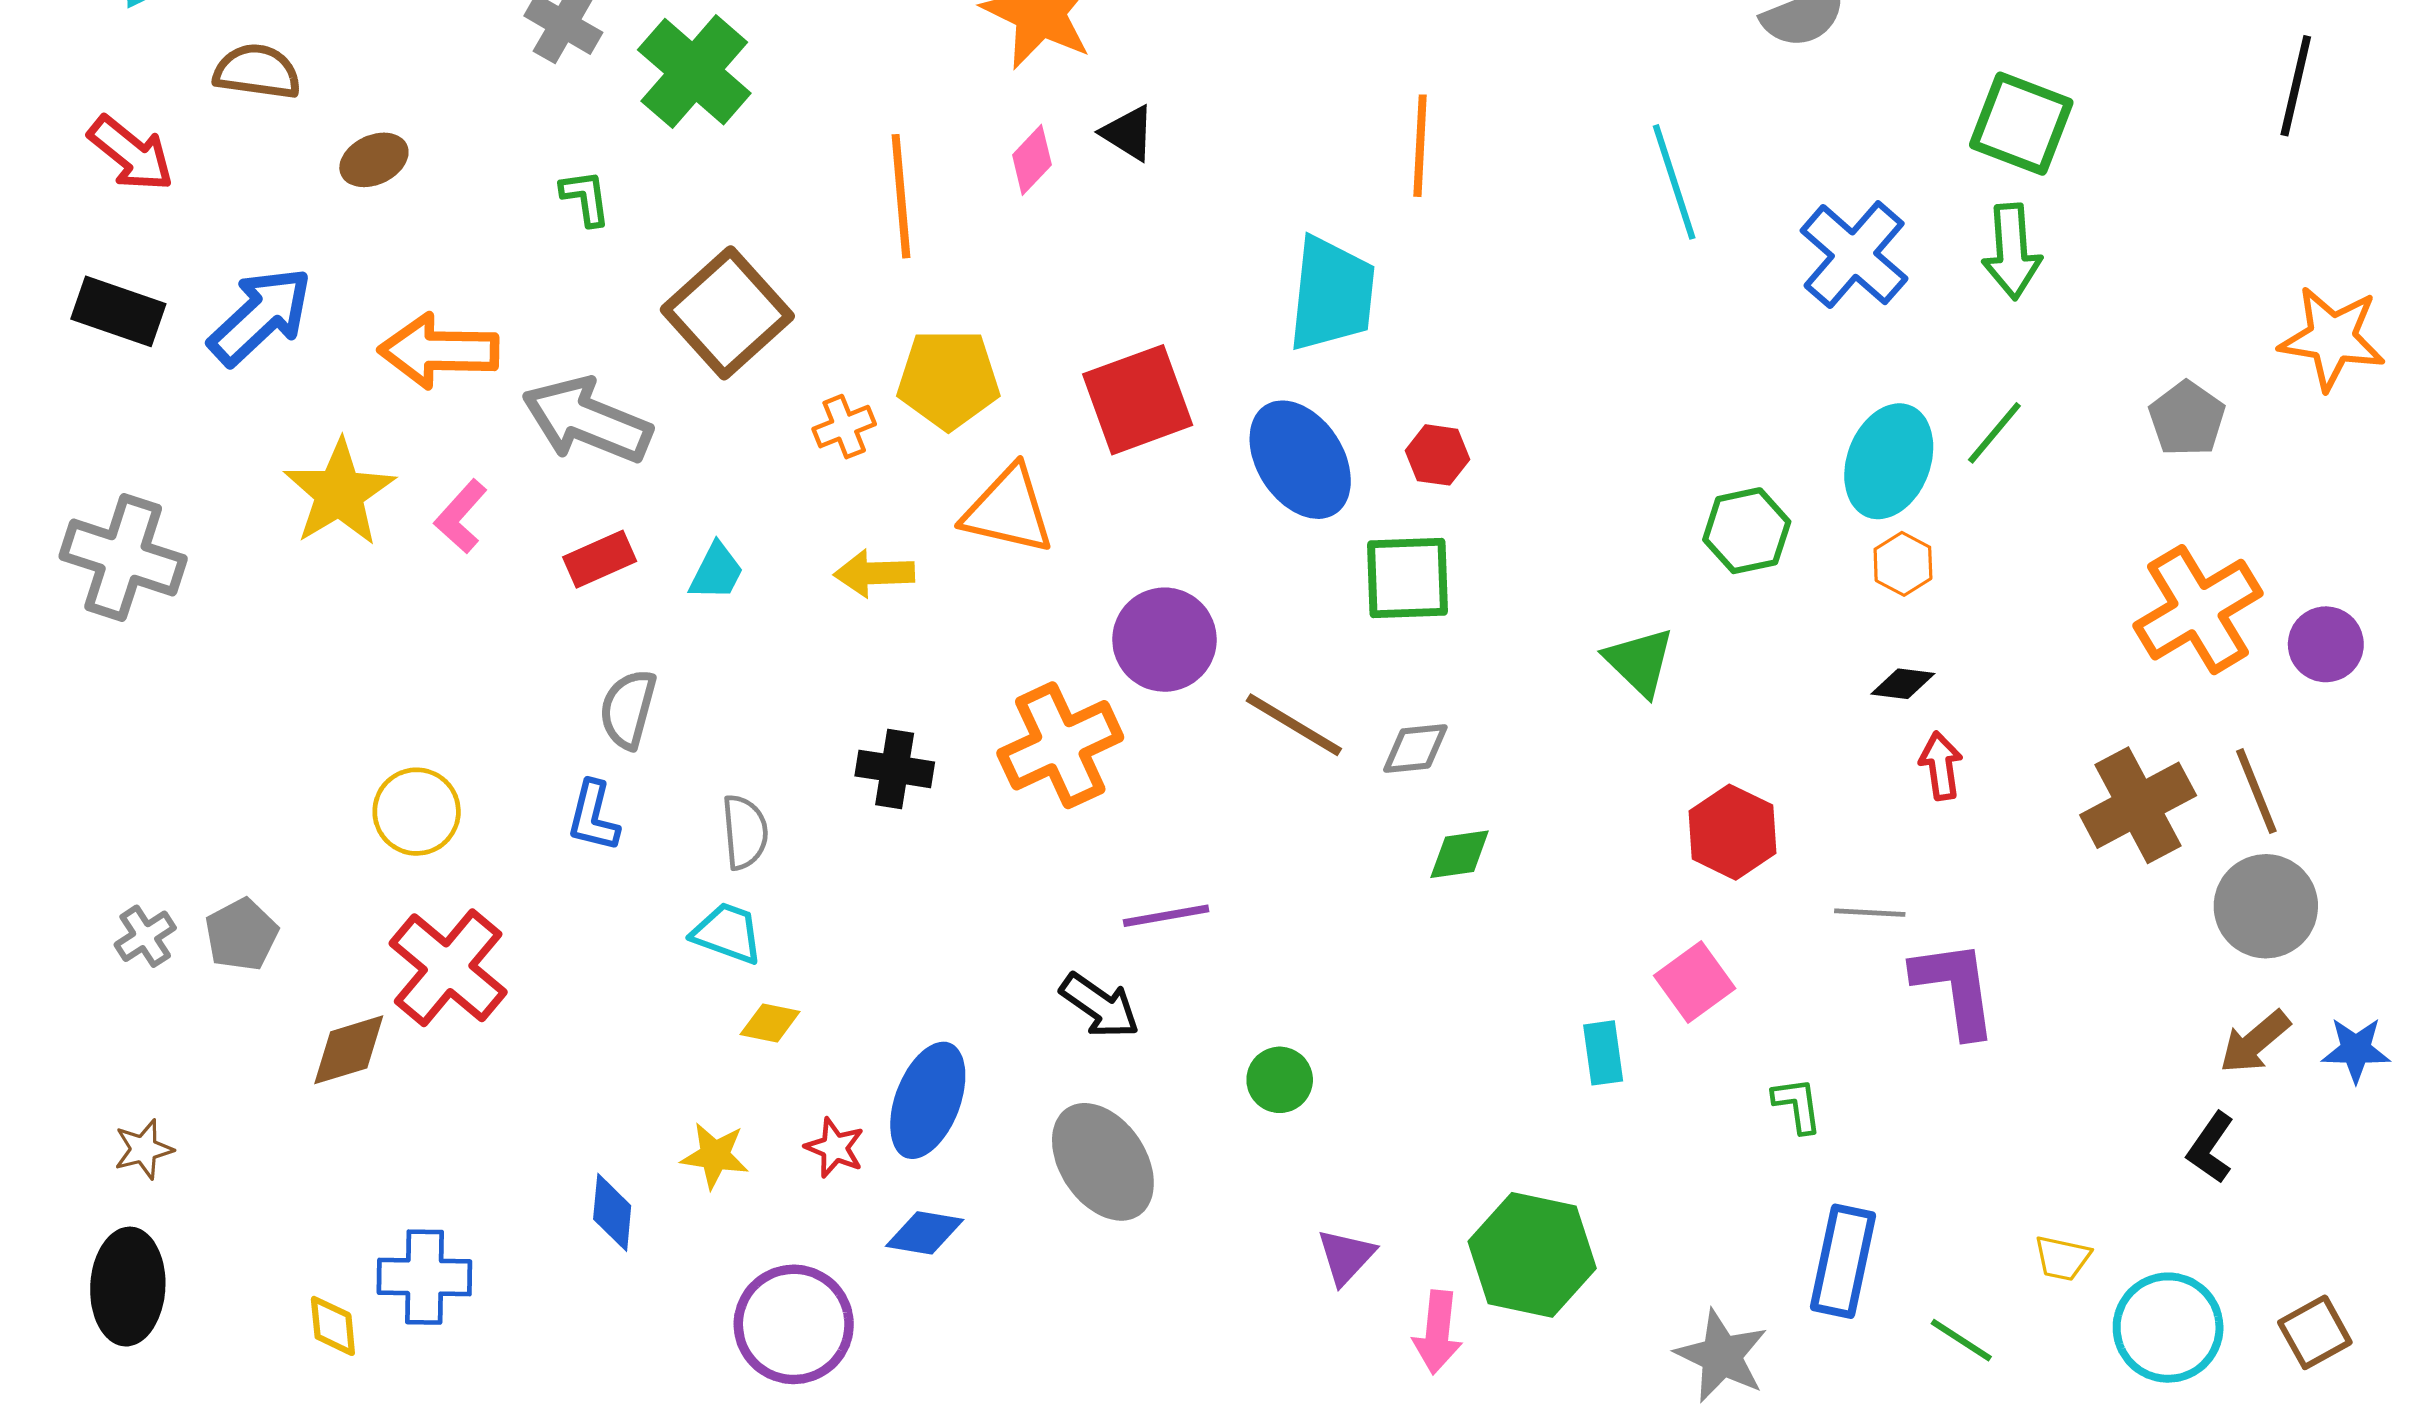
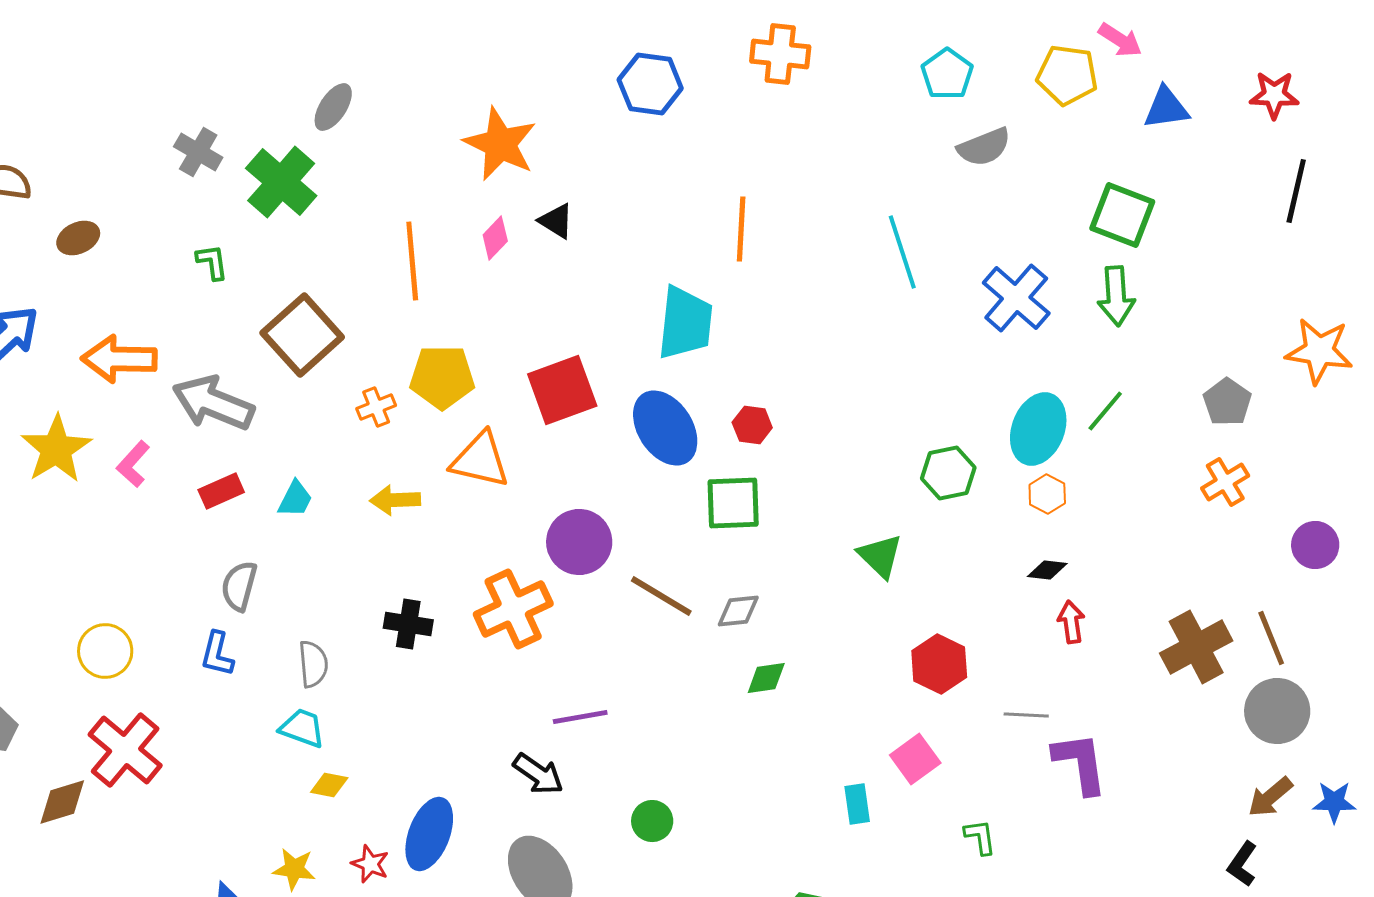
orange cross: (2198, 610) -> (1225, 482), moved, size x0.6

